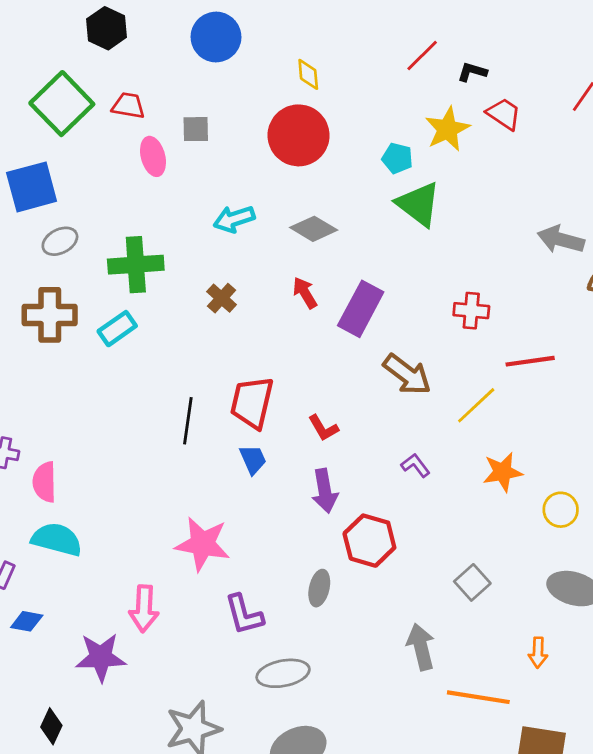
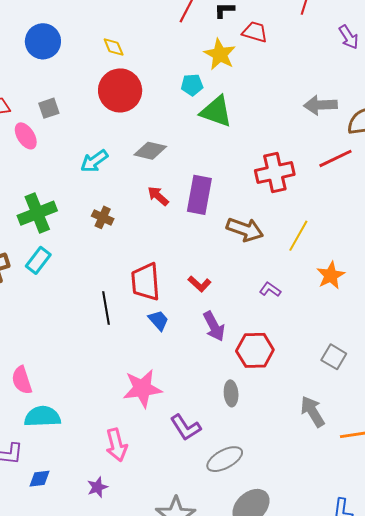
red cross: (471, 311) -> (275, 172), size x1.5
red line: (530, 361) -> (335, 158), moved
purple star: (101, 657) -> (97, 487), size x0.6

